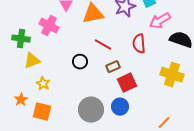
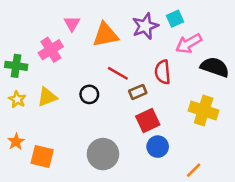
pink cross: (49, 26) -> (51, 50), turned 30
yellow triangle: (32, 61) -> (47, 97), moved
brown rectangle: (113, 67) -> (138, 92), moved
yellow star: (43, 84) -> (17, 99), moved
blue circle: (120, 107) -> (158, 147), moved

